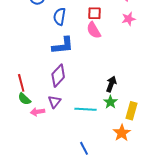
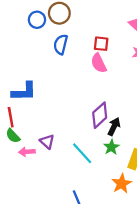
blue L-shape: (63, 46) -> (24, 92), moved
purple diamond: (58, 76) -> (100, 115), moved
purple triangle: (54, 102) -> (47, 142), turned -32
cyan line: (85, 109) -> (82, 153), turned 40

